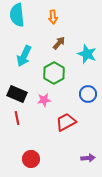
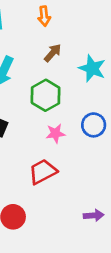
pink star: (44, 100) -> (55, 133), moved
red trapezoid: (66, 122) -> (43, 172), moved

